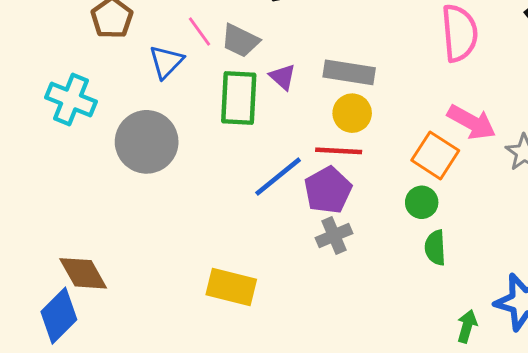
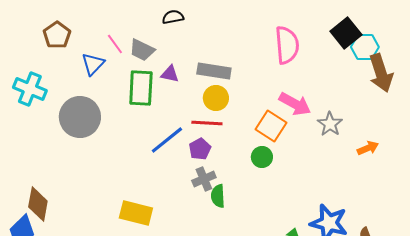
purple triangle: (283, 77) -> (170, 74), turned -30
purple pentagon: (328, 190) -> (200, 149), size x0.7
green semicircle: (435, 248) -> (218, 196), moved
brown diamond: (83, 273) -> (38, 204), turned 40

